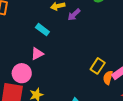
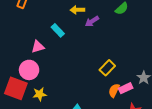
pink triangle: (37, 54) -> (38, 47), moved
yellow rectangle: (98, 66) -> (107, 68), moved

